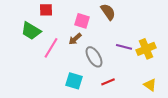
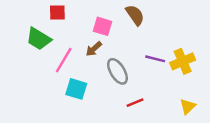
cyan square: (74, 81) -> (76, 89), moved
yellow triangle: (150, 85) -> (188, 106), turned 40

